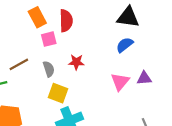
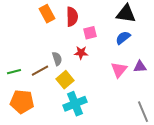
pink square: (49, 39) -> (90, 33), moved
brown line: (19, 64) -> (40, 71), moved
yellow square: (58, 93) -> (65, 80), turned 30

